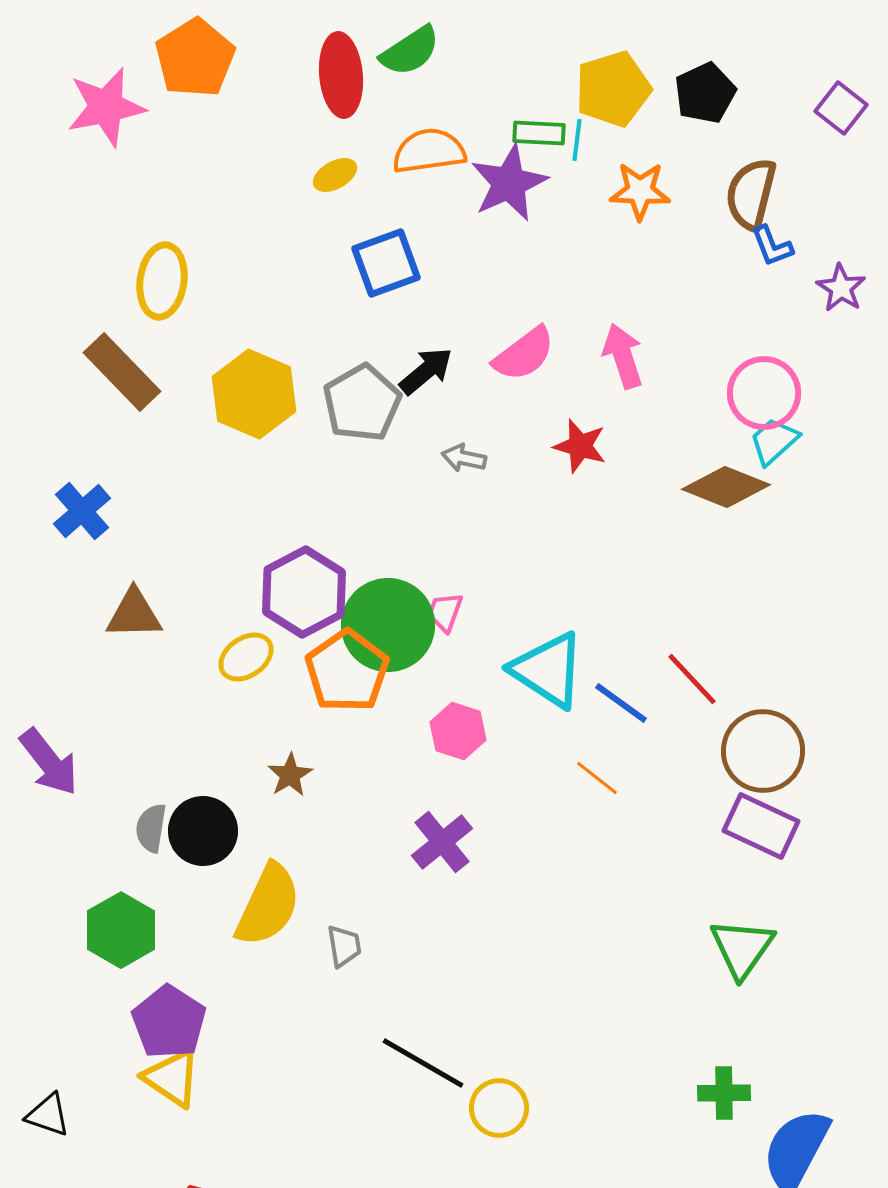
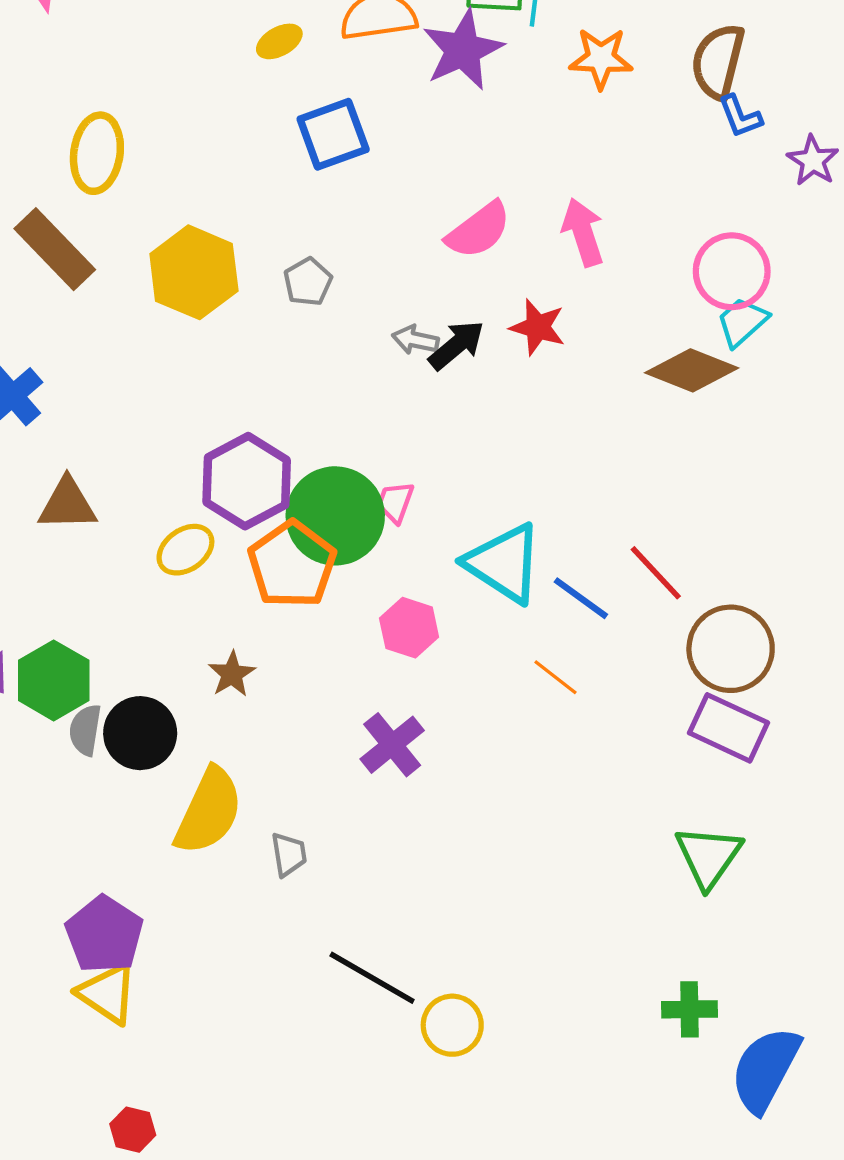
black arrow: (426, 371) -> (456, 345), moved
gray pentagon: (362, 403) -> (308, 282), size x0.6
green hexagon: (121, 930) -> (54, 680), moved

